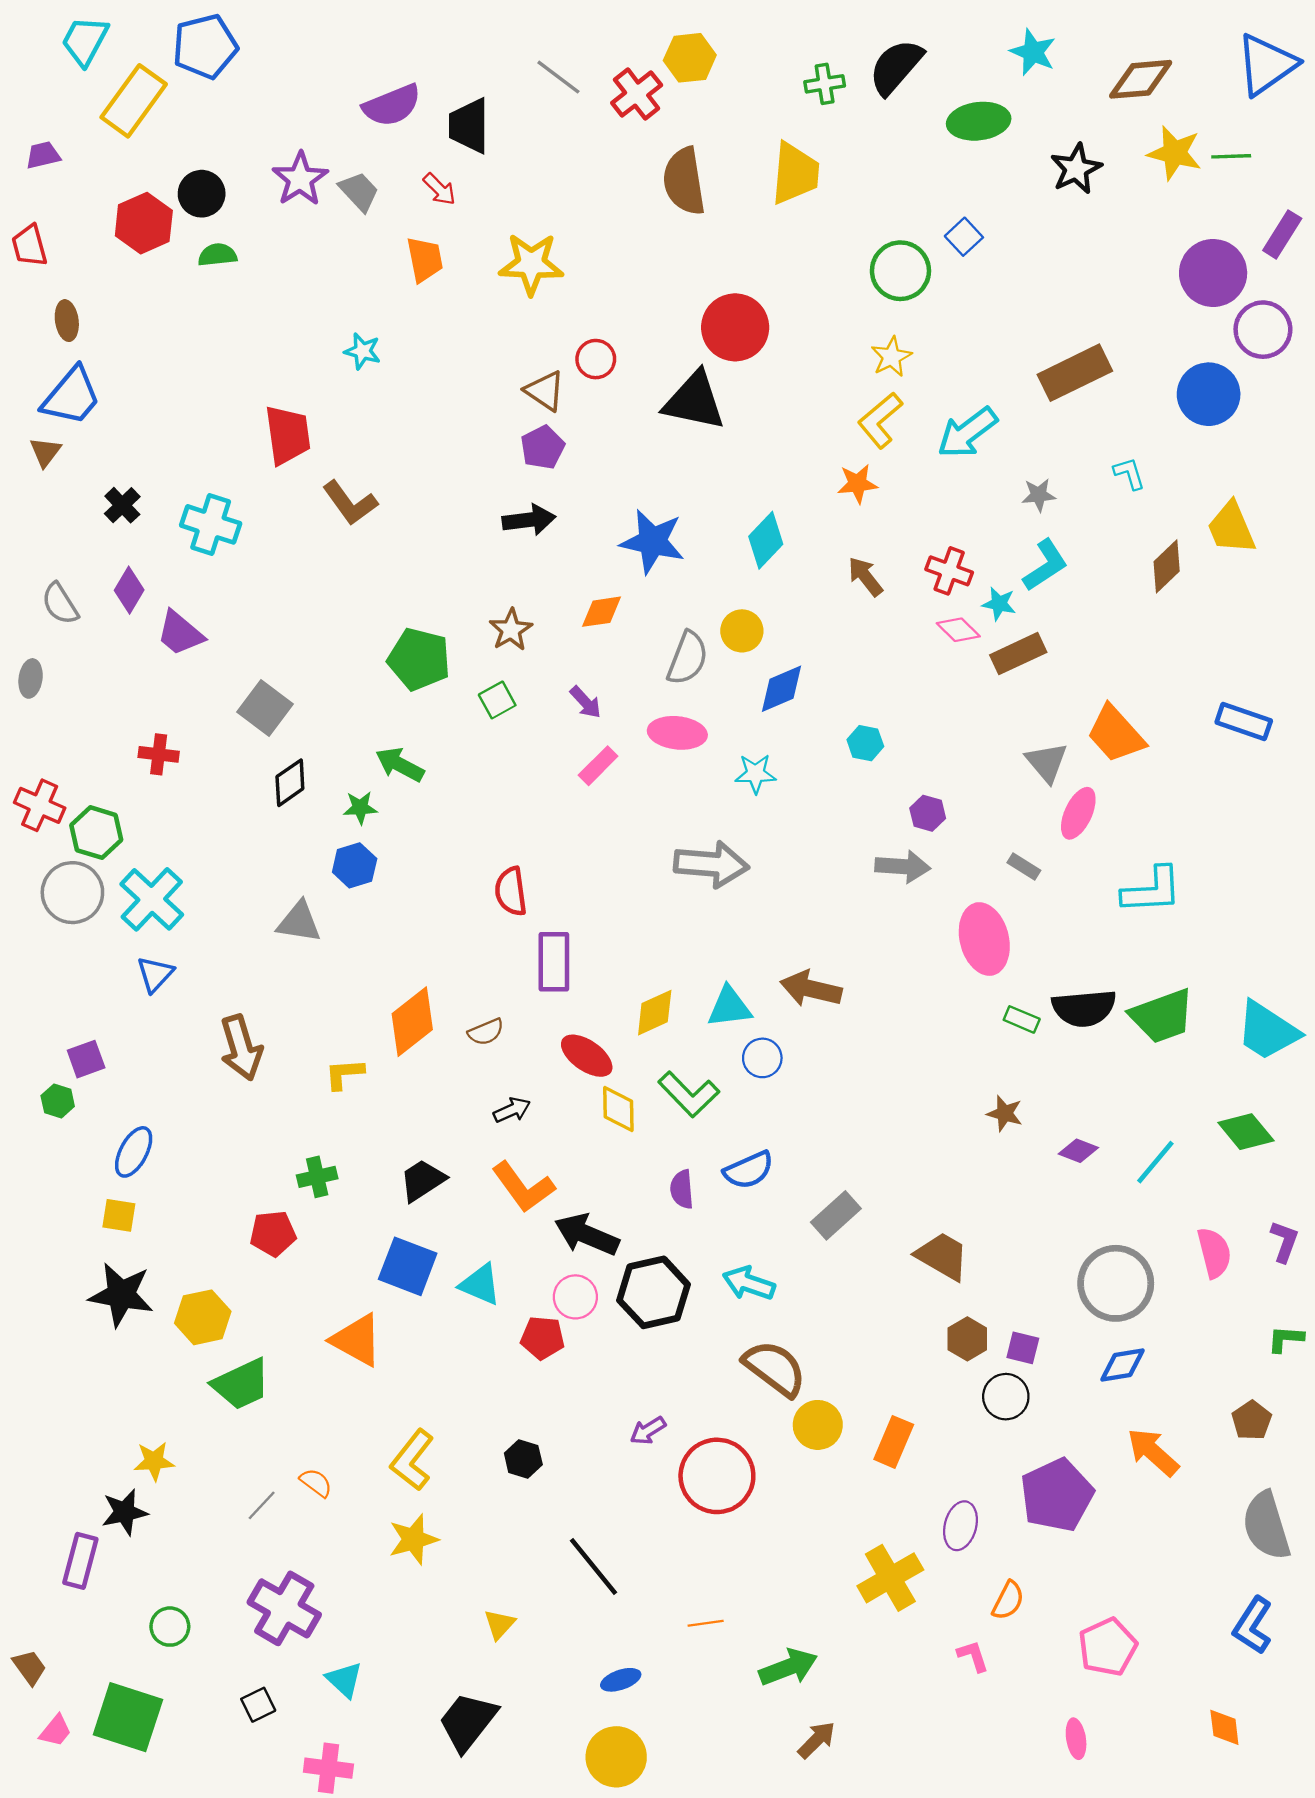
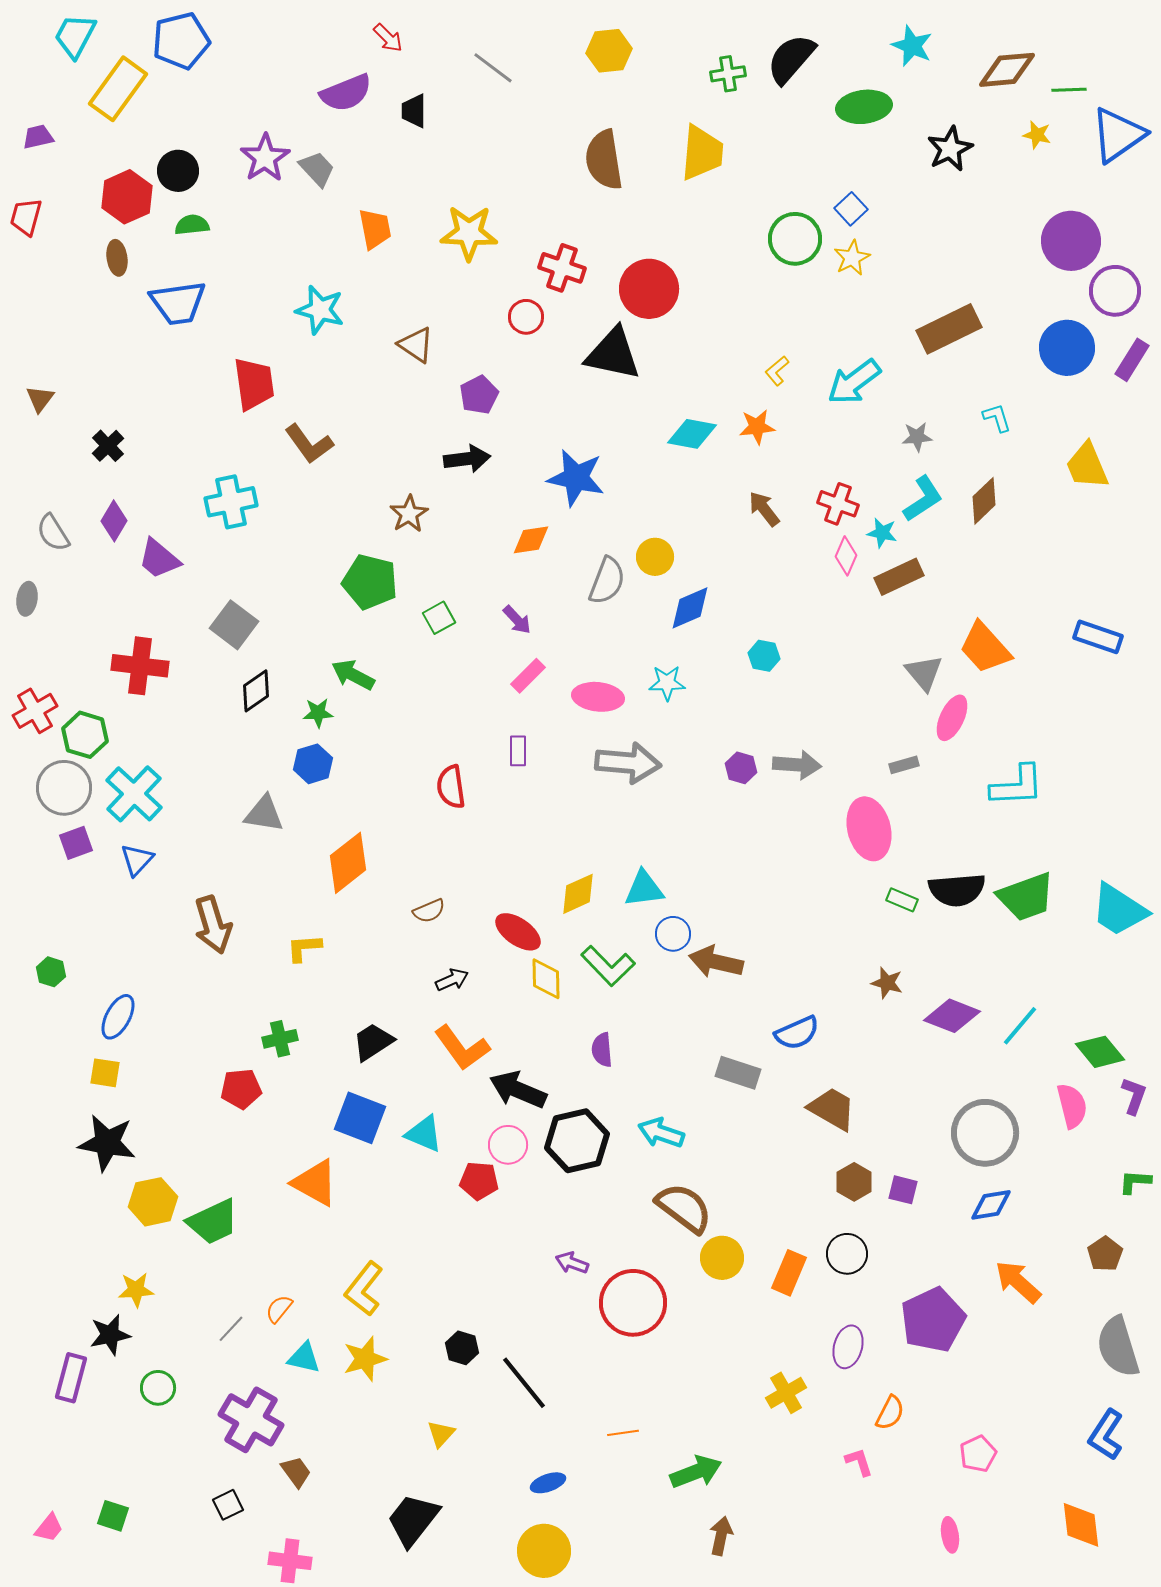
blue triangle: (1266, 65) -> (1118, 135), moved
red cross: (637, 94) -> (562, 268), moved, turned -33
black trapezoid: (469, 126) -> (414, 111), size x0.7
yellow star: (1175, 153) -> (1037, 135), size x0.6
green line: (1231, 156) -> (1069, 90), moved
red arrow: (439, 189) -> (388, 38), moved
purple rectangle: (1282, 234) -> (1132, 360), moved
red trapezoid: (29, 246) -> (26, 217), turned 30
brown ellipse: (67, 321) -> (117, 258), moved
cyan star: (362, 351) -> (320, 310), size x1.5
yellow star: (891, 357) -> (852, 258), moved
brown triangle: (545, 391) -> (416, 345), moved
blue trapezoid: (71, 396) -> (178, 303), moved, turned 42
yellow L-shape: (880, 420) -> (777, 371), size x0.6
cyan cross: (211, 524) -> (231, 502), moved, turned -30
cyan diamond: (766, 540) -> (692, 434), moved, turned 57
brown diamond: (1167, 566) -> (984, 501), moved
brown star: (511, 630) -> (409, 514), moved
pink diamond: (958, 630) -> (846, 556), turned 69
pink ellipse: (677, 733) -> (598, 697), moved
red cross: (159, 754) -> (140, 666), size x1.6
red cross: (40, 805) -> (35, 711), turned 36
purple hexagon: (928, 813) -> (741, 768), moved
gray rectangle: (1024, 867) -> (904, 765), turned -48
purple rectangle: (554, 962) -> (518, 751), moved, size x0.6
brown arrow: (811, 989) -> (716, 962), moved
orange diamond: (412, 1022) -> (348, 863), moved
purple square: (86, 1059) -> (76, 843), moved
green diamond: (1246, 1132) -> (1100, 1052), moved
purple diamond: (1078, 1151) -> (952, 1016), size x1.6
blue semicircle: (749, 1170) -> (797, 1033), moved
gray rectangle: (836, 1215) -> (738, 1073), turned 60
yellow hexagon: (203, 1317) -> (153, 1202), moved
black circle: (1006, 1397) -> (847, 1254), moved
purple arrow: (648, 1431) -> (572, 1263), turned 52
black hexagon: (523, 1459) -> (462, 1348), moved
orange semicircle: (316, 1483) -> (279, 1309), turned -88
yellow cross: (890, 1578) -> (786, 1393), size x0.7
green circle: (170, 1627) -> (158, 1388), moved
pink pentagon: (1108, 1647) -> (978, 1454), size x0.7
brown trapezoid: (29, 1667) -> (296, 1472), moved
cyan triangle: (344, 1680) -> (304, 1358), moved, turned -30
green square: (128, 1717) -> (113, 1516), size x0.5
orange diamond: (1224, 1727) -> (1081, 1525), size x1.4
brown arrow: (817, 1740) -> (721, 1536), turned -33

